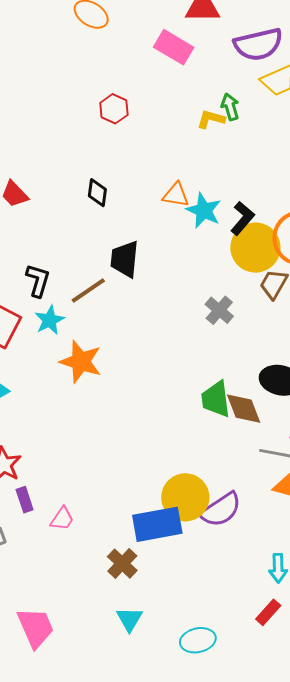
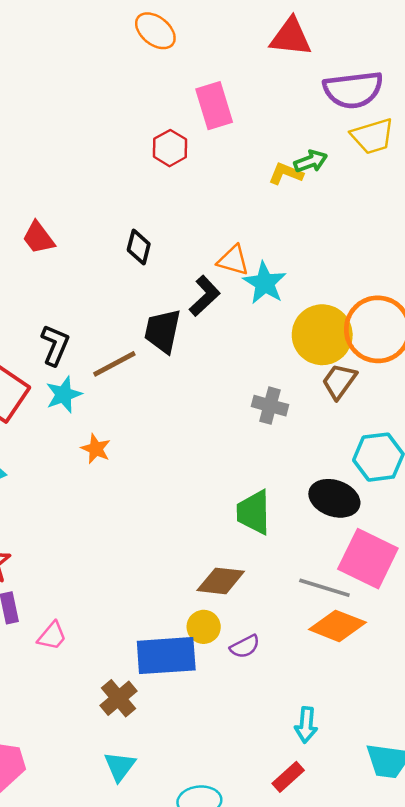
pink rectangle: (174, 47) -> (214, 106), moved, turned 36
green arrow: (230, 107) -> (311, 161), turned 80
black L-shape: (243, 218) -> (205, 296), moved
gray cross: (219, 310) -> (270, 406), turned -32
orange star: (81, 362) -> (96, 449), size x0.6
brown diamond: (244, 409) -> (221, 581), moved, turned -69
yellow circle: (185, 497) -> (204, 627), size x0.6
purple semicircle: (221, 510) -> (245, 647), size x0.6

